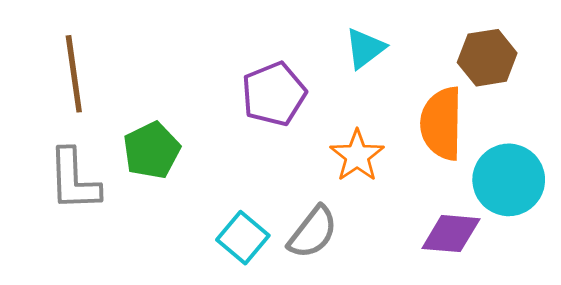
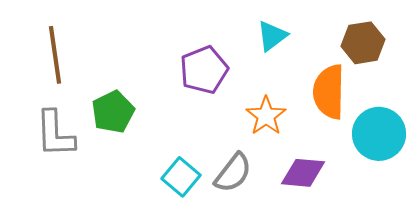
purple diamond: (451, 234) -> (303, 173), moved

